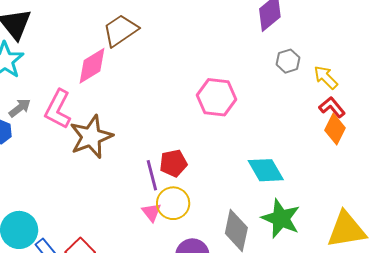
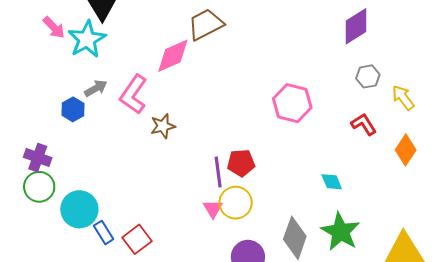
red L-shape: (332, 107) -> (364, 124), moved
brown star: (91, 137) -> (163, 126), size x0.6
cyan diamond: (266, 170) -> (332, 182), size x0.6

